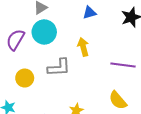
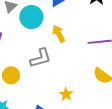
cyan circle: (44, 32) -> (31, 17), moved

